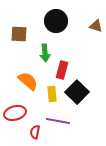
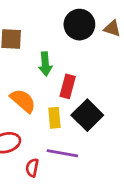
black circle: (56, 21) -> (79, 25), moved

